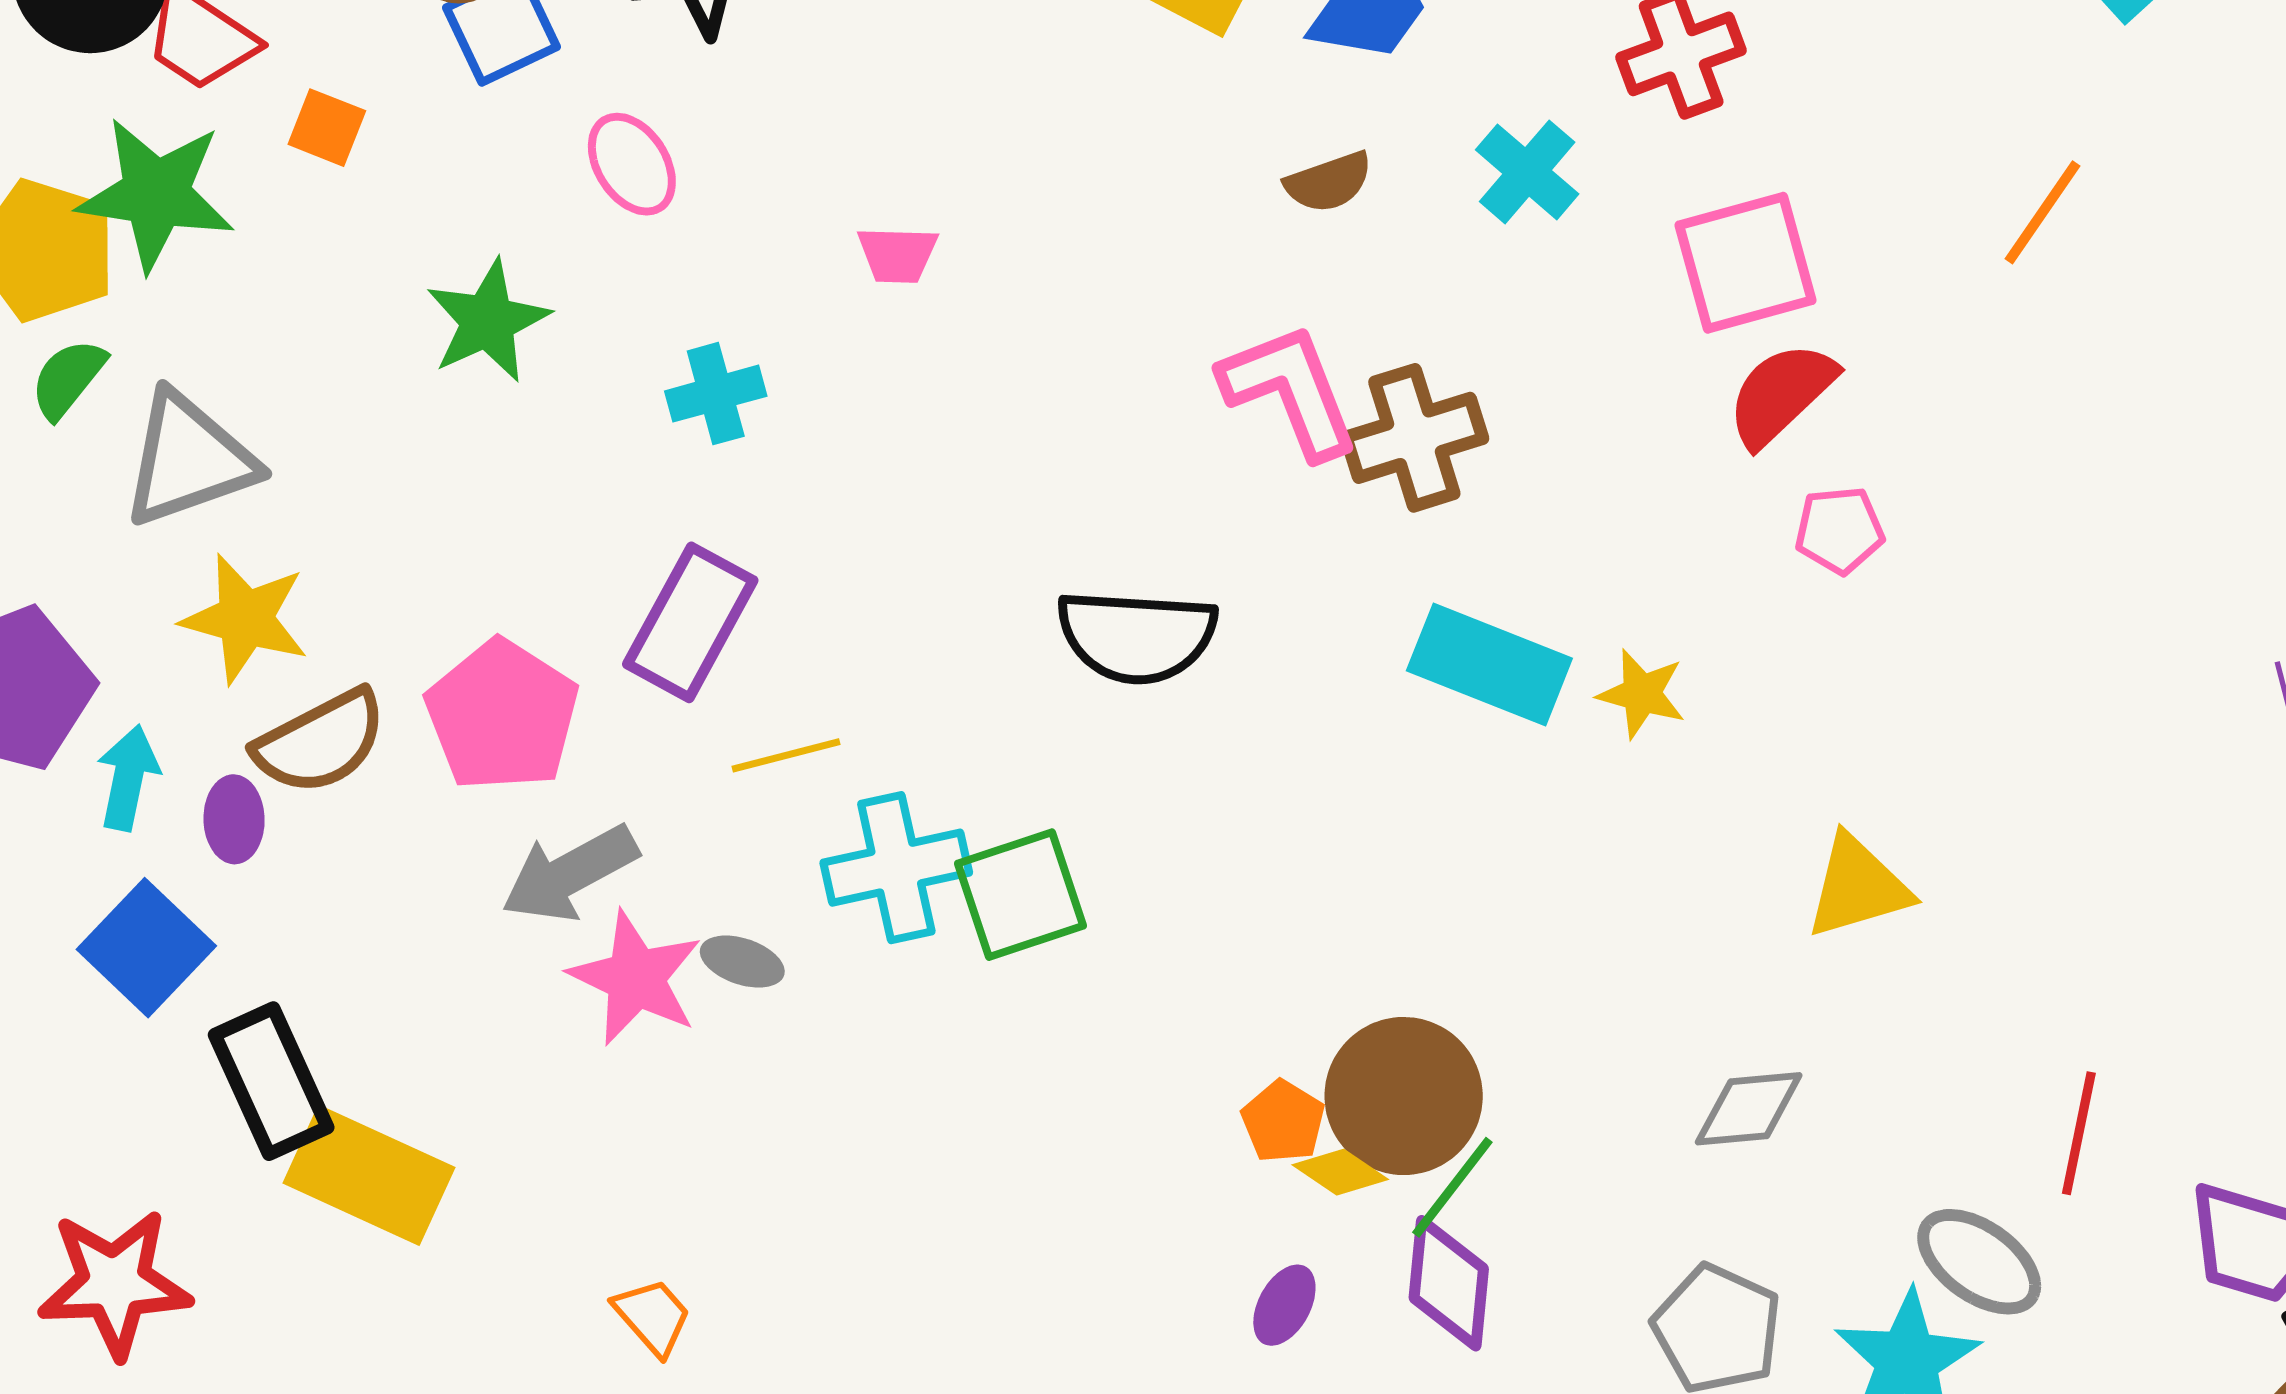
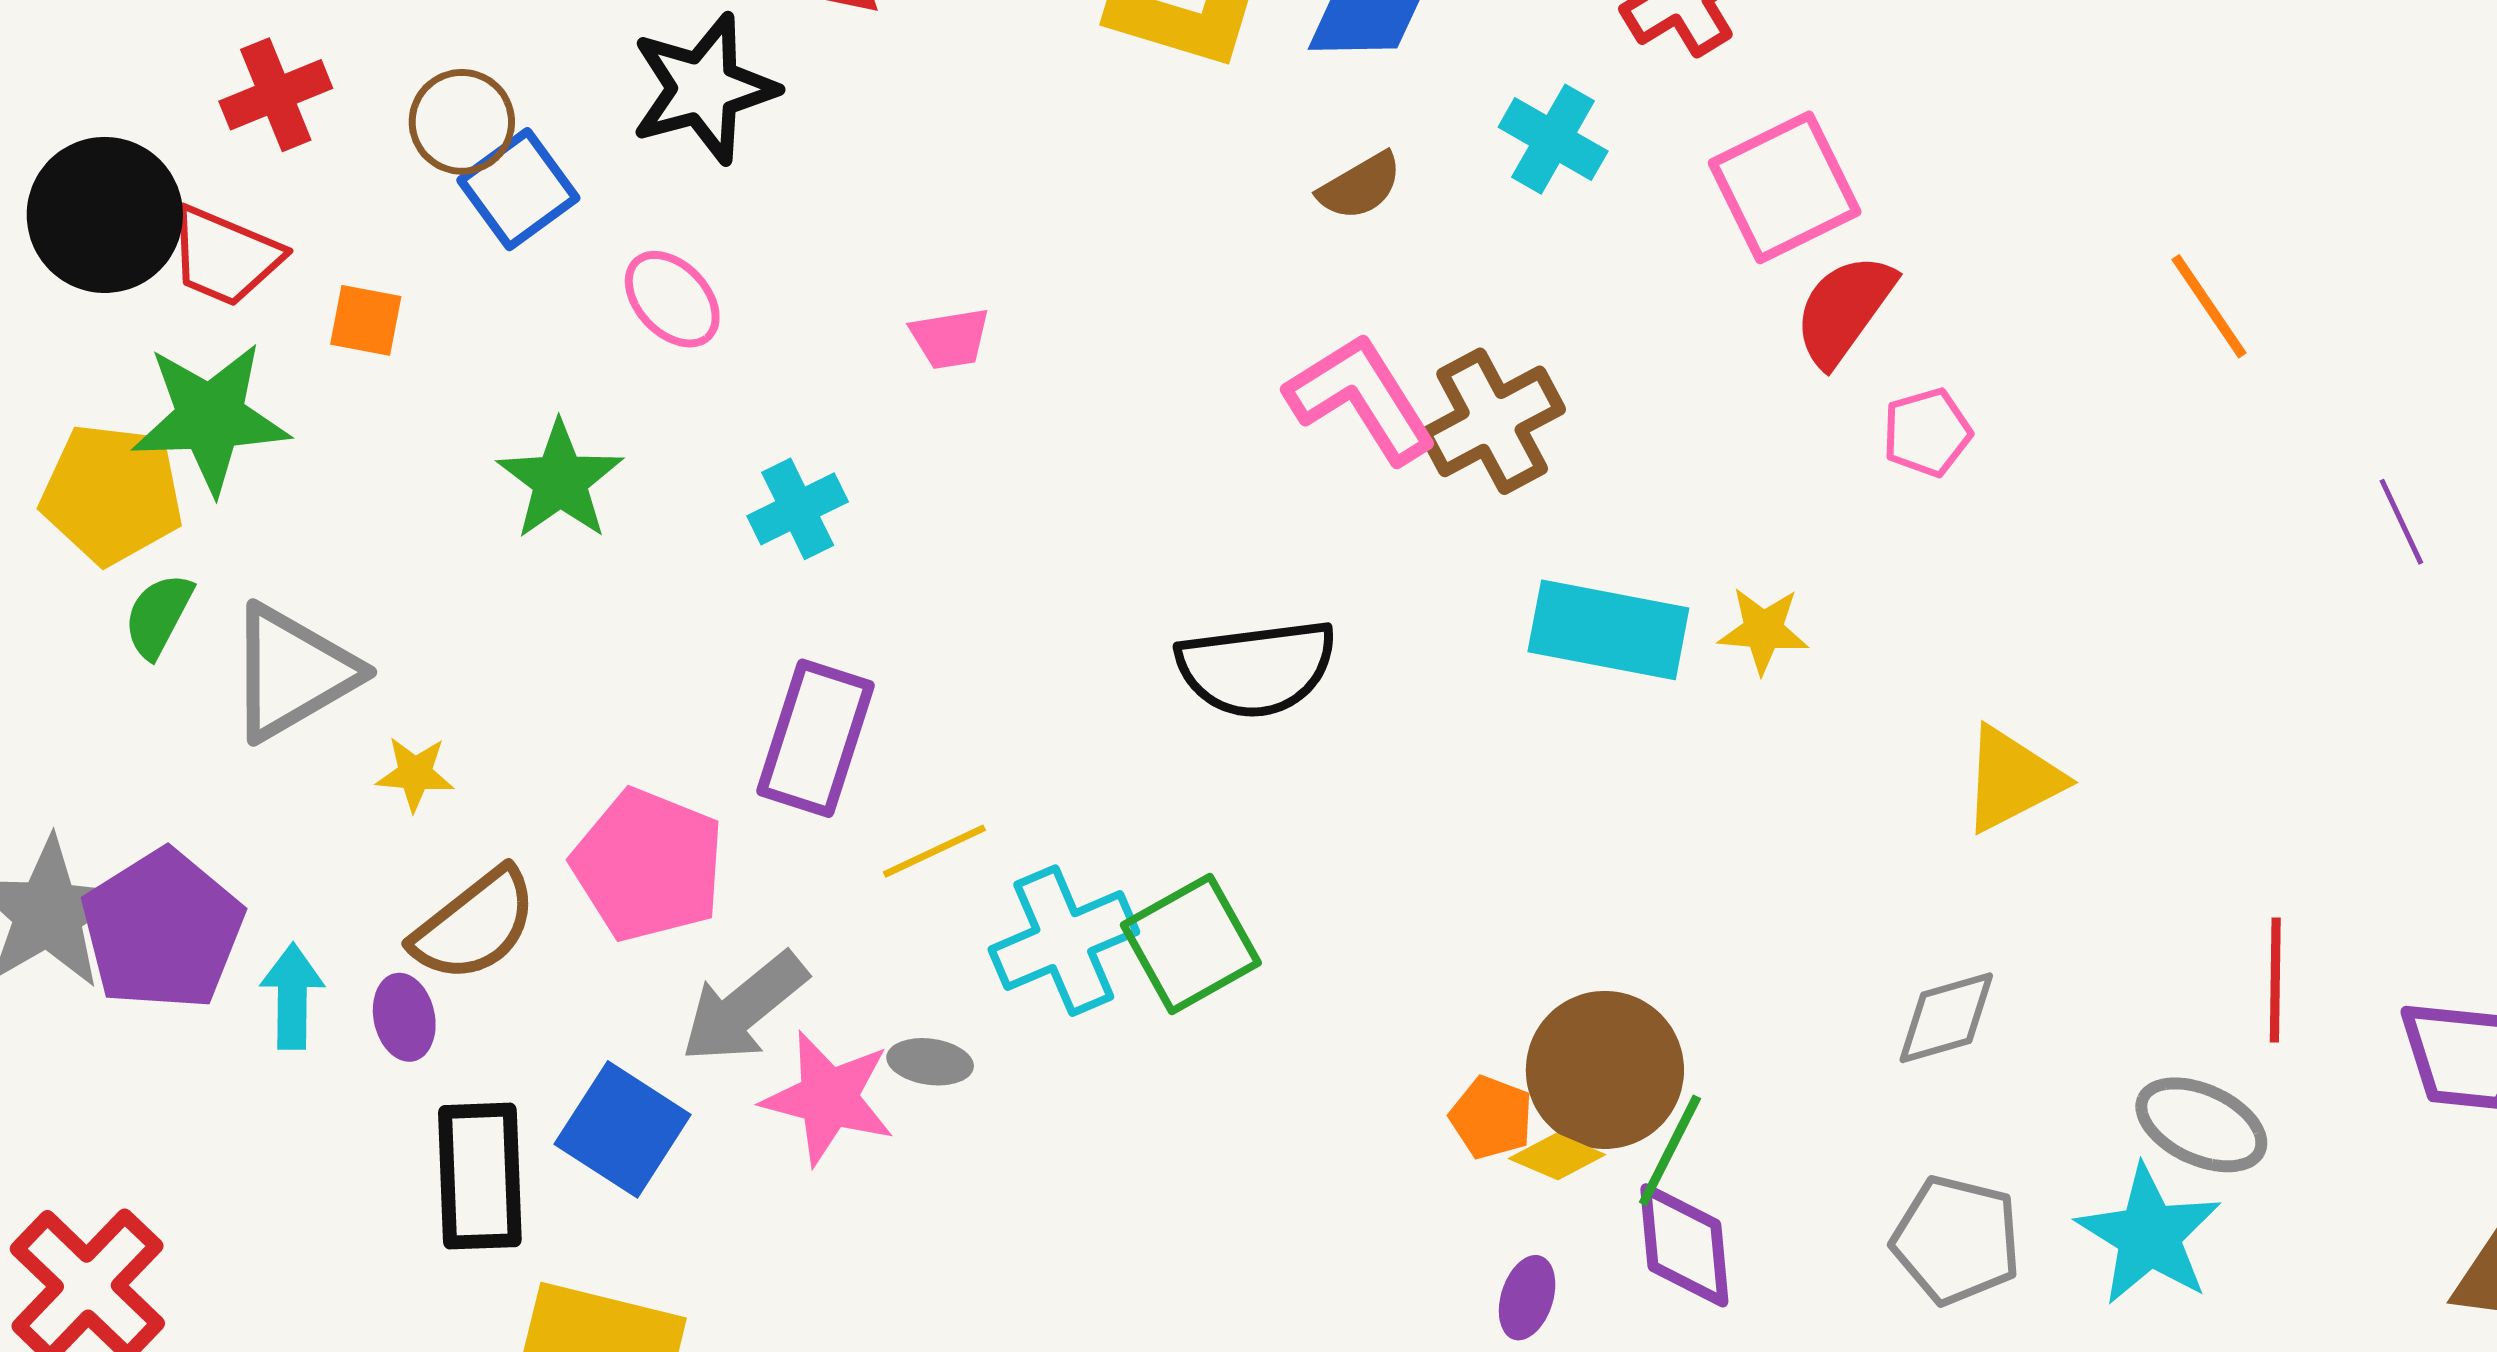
orange line: (2043, 212) -> (2209, 306), moved, turned -58
yellow star: (245, 619) -> (415, 774), moved, size x0.6
blue square: (146, 948) -> (623, 1129), moved
black rectangle: (271, 1081) -> (480, 1176), moved, turned 33

